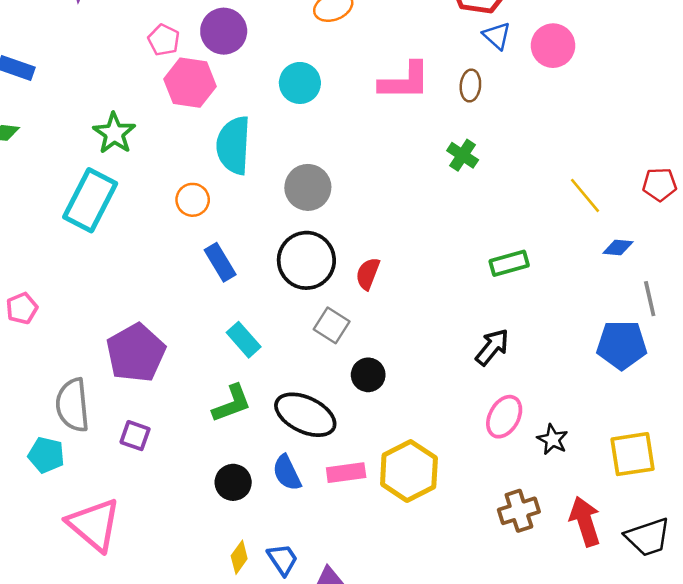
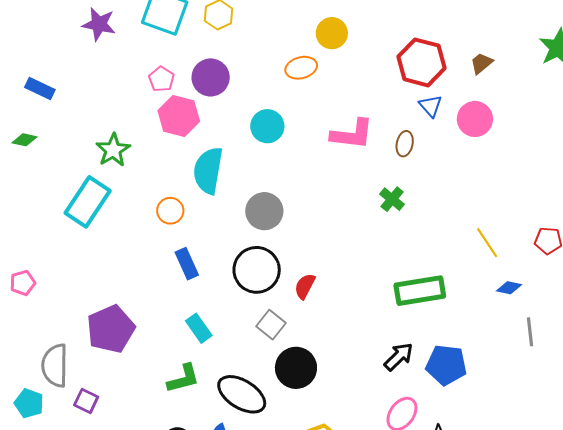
green rectangle: (509, 263) -> (420, 291), size x1.6
blue pentagon: (622, 345) -> (446, 365), moved
black circle: (368, 375) -> (296, 368), size x1.5
purple square: (135, 436) -> (86, 401), moved

